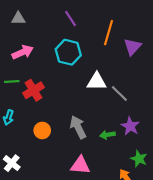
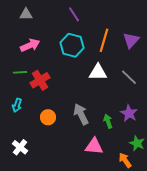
orange line: (109, 33) -> (104, 40), moved
gray line: (119, 93) -> (129, 77), moved
green arrow: (107, 135) -> (108, 121), turned 80
pink triangle: (80, 165) -> (94, 146), moved

